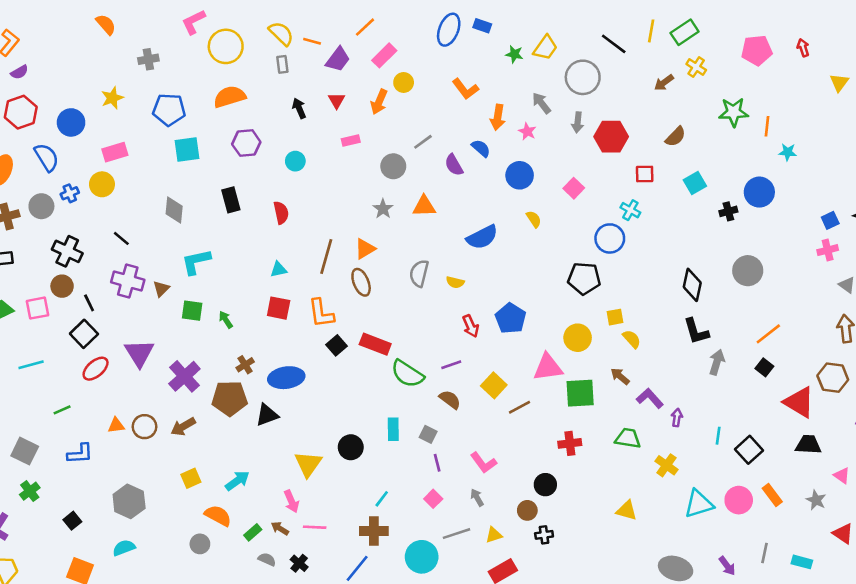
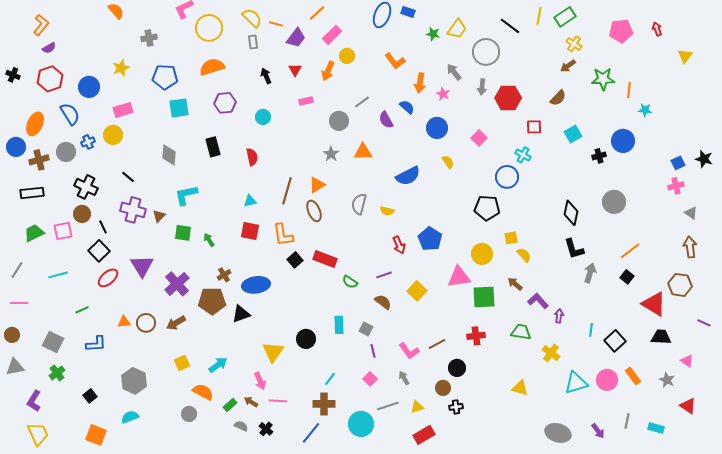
brown arrow: (664, 82) -> (568, 66), moved
green semicircle: (407, 374) -> (350, 282), size x0.6
brown line: (520, 407) -> (437, 344), moved

